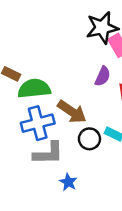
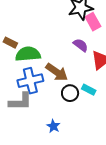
purple semicircle: (103, 76) -> (81, 45), turned -77
gray L-shape: (48, 153) -> (20, 101), moved

